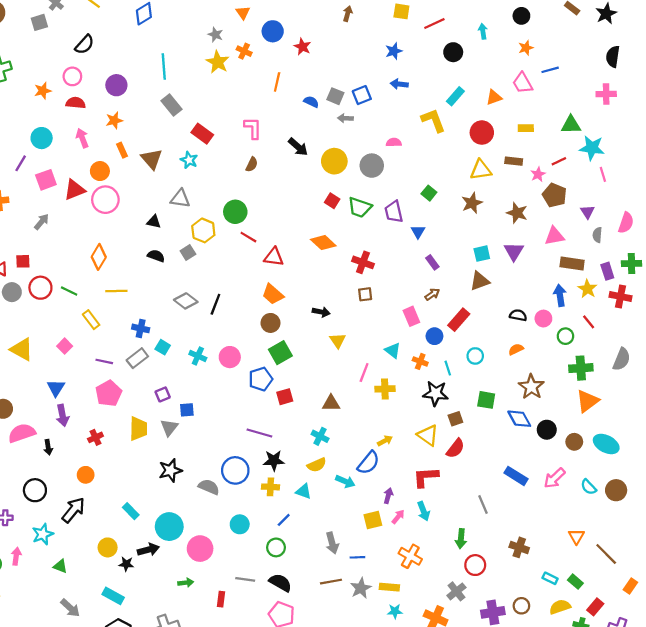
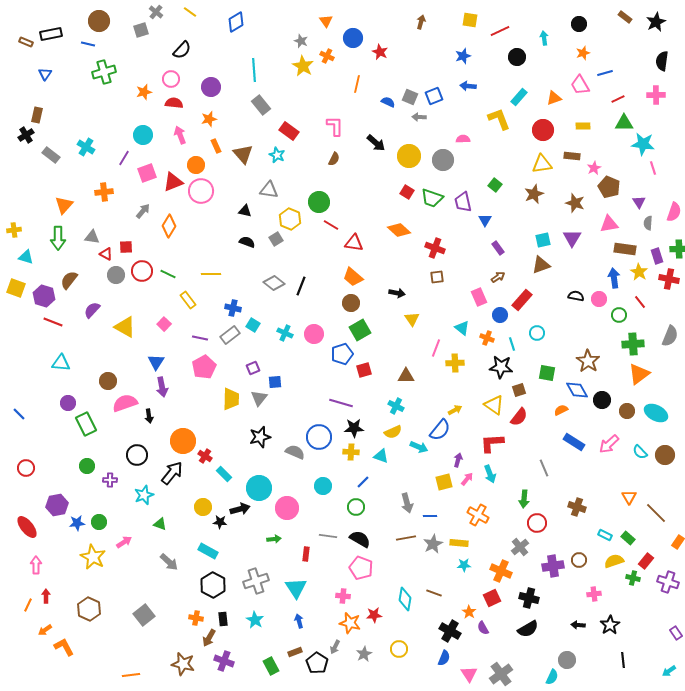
red line: (559, 161) -> (618, 99), moved
orange diamond: (99, 257) -> (169, 226), moved
orange semicircle: (516, 349) -> (561, 410), moved
red cross: (95, 437) -> (205, 456), moved, turned -32
orange circle: (86, 475) -> (183, 441), size x1.6
pink arrow: (16, 556) -> (124, 542), moved, turned 49

